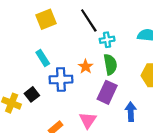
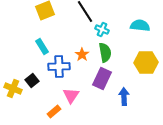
cyan cross: (107, 40) -> (102, 30), turned 32
pink triangle: (88, 120) -> (71, 96), moved

